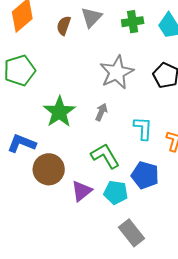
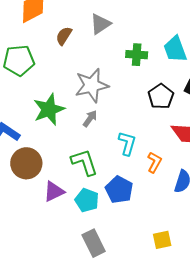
green cross: (133, 22) -> (137, 55), moved
brown semicircle: (64, 26) -> (64, 36), moved
gray star: (117, 72) -> (92, 85), moved

